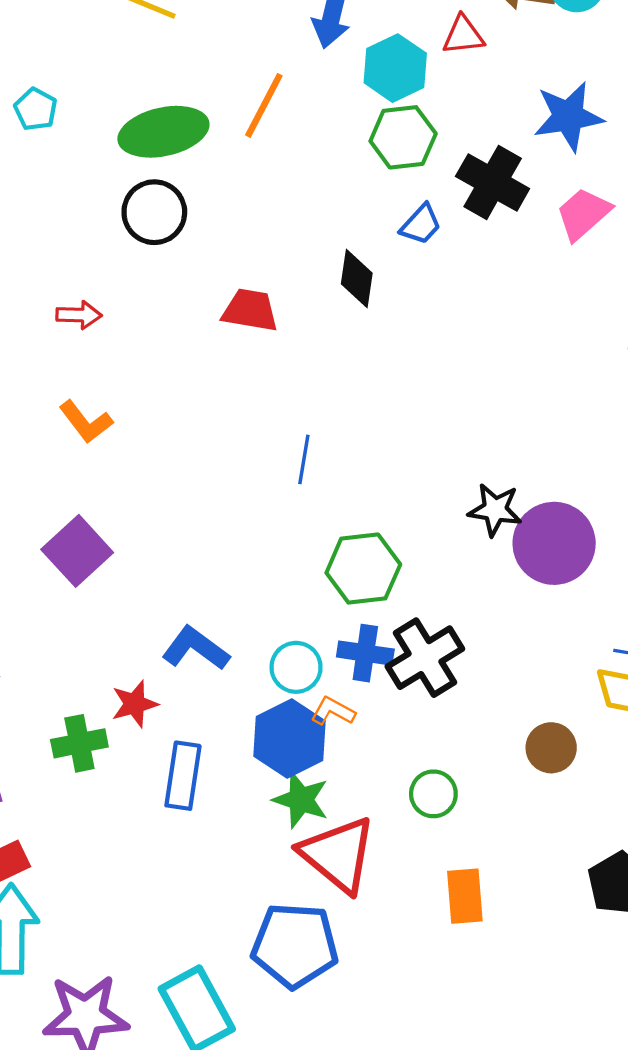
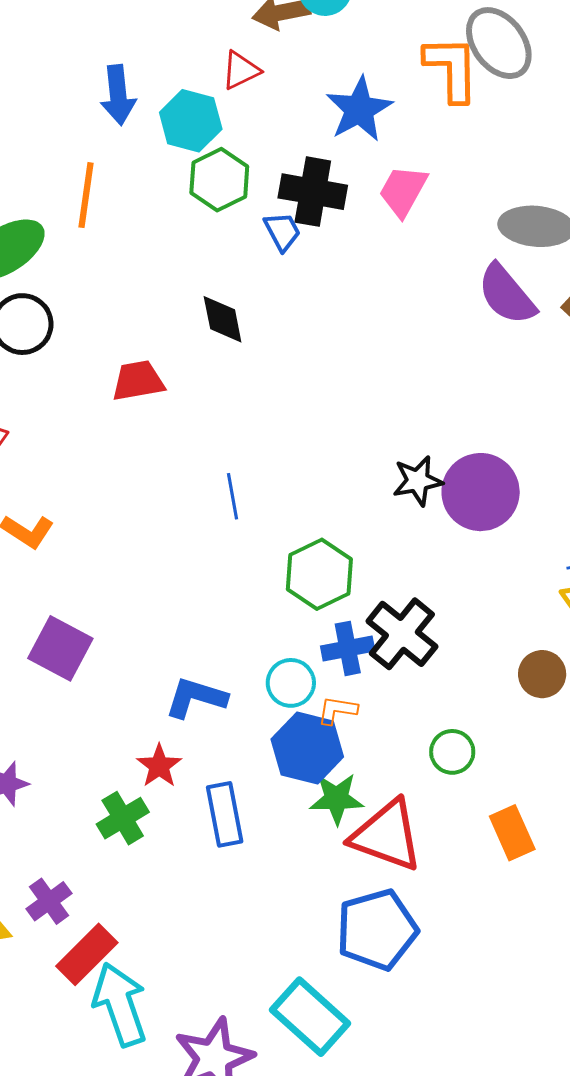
blue trapezoid: (421, 224) -> (282, 231), moved, turned -51

